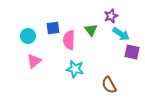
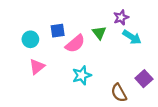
pink semicircle: (69, 40) -> (75, 44), turned -132
purple square: (132, 52) -> (144, 79), moved, turned 35
cyan star: (75, 69) -> (82, 75), turned -30

